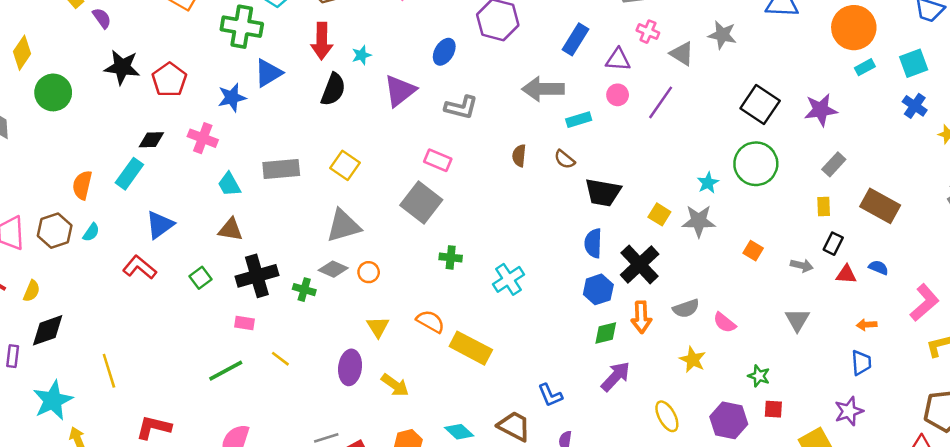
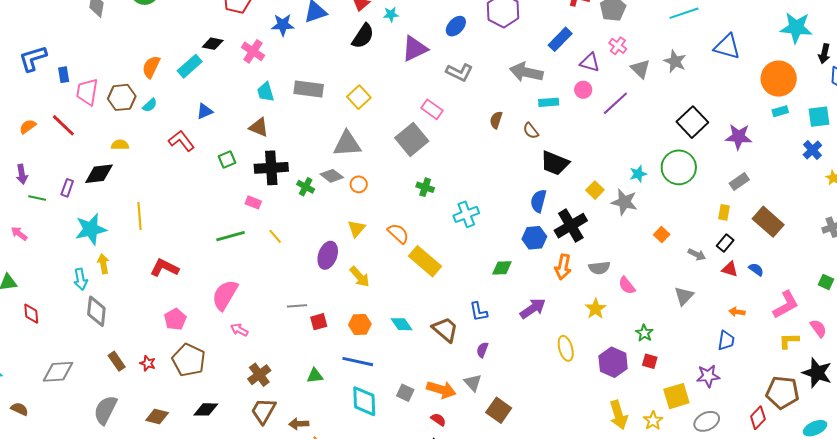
blue triangle: (160, 225) -> (205, 111), size x0.7
yellow semicircle: (32, 291) -> (120, 145), moved, turned -126
green diamond: (606, 333) -> (502, 268), moved

